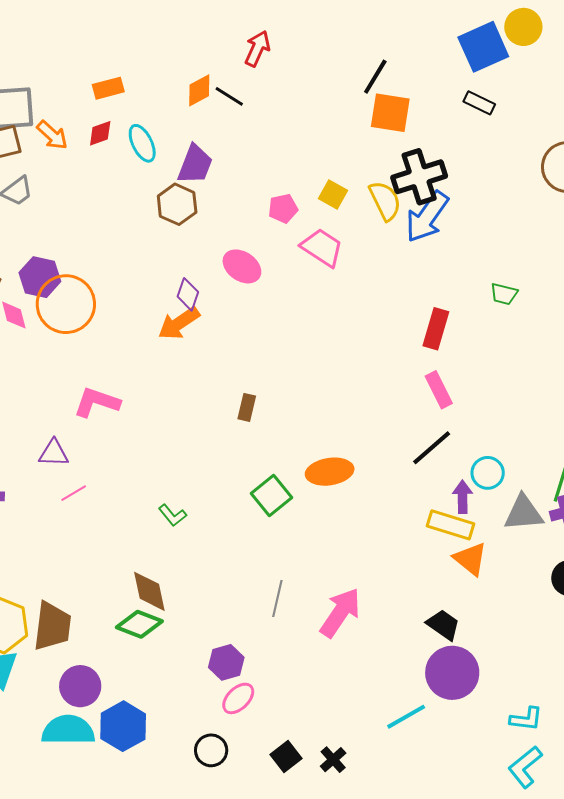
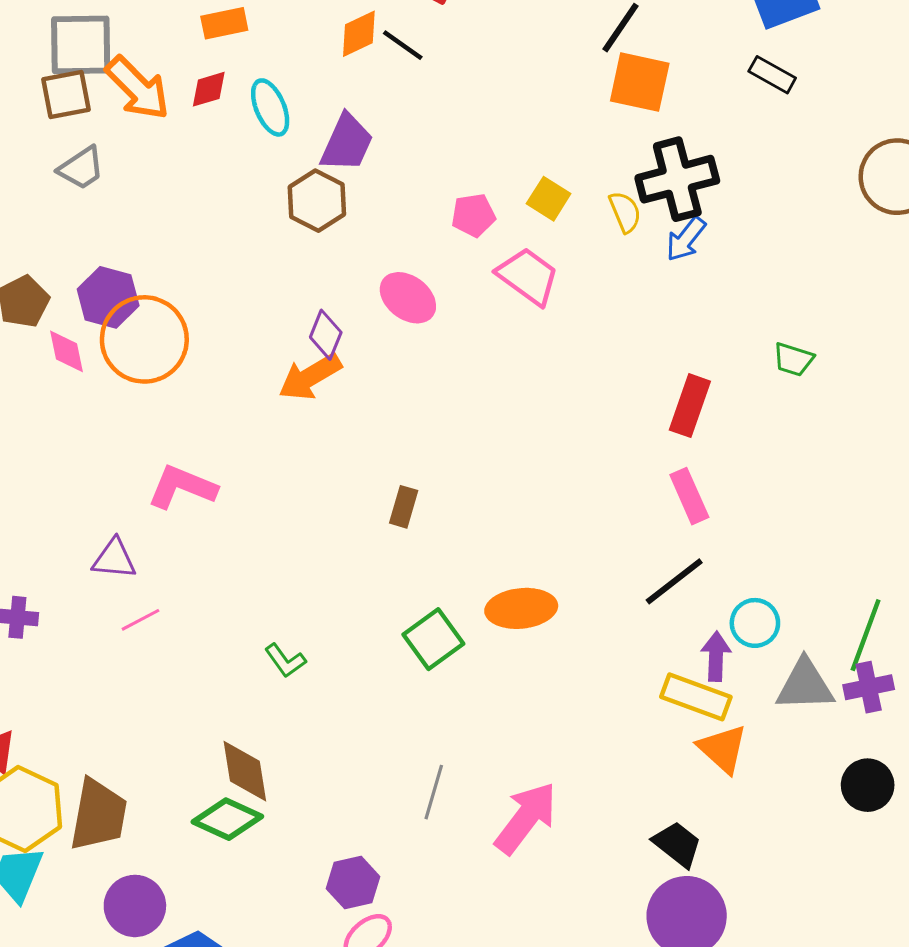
orange arrow: (52, 135) -> (138, 88), size x1.4
yellow semicircle: (385, 201) -> (625, 212), size x0.7
blue arrow: (427, 217) -> (686, 239), size x0.6

